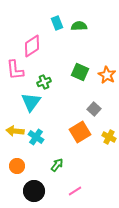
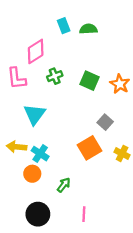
green cross: (44, 82) -> (55, 76), moved
orange circle: (17, 166) -> (32, 174), moved
pink line: (75, 191) -> (84, 214), turned -56

